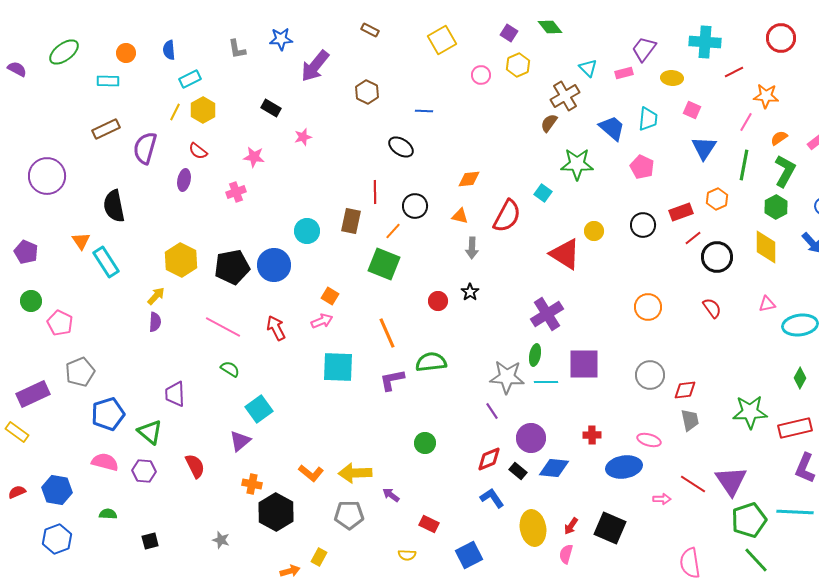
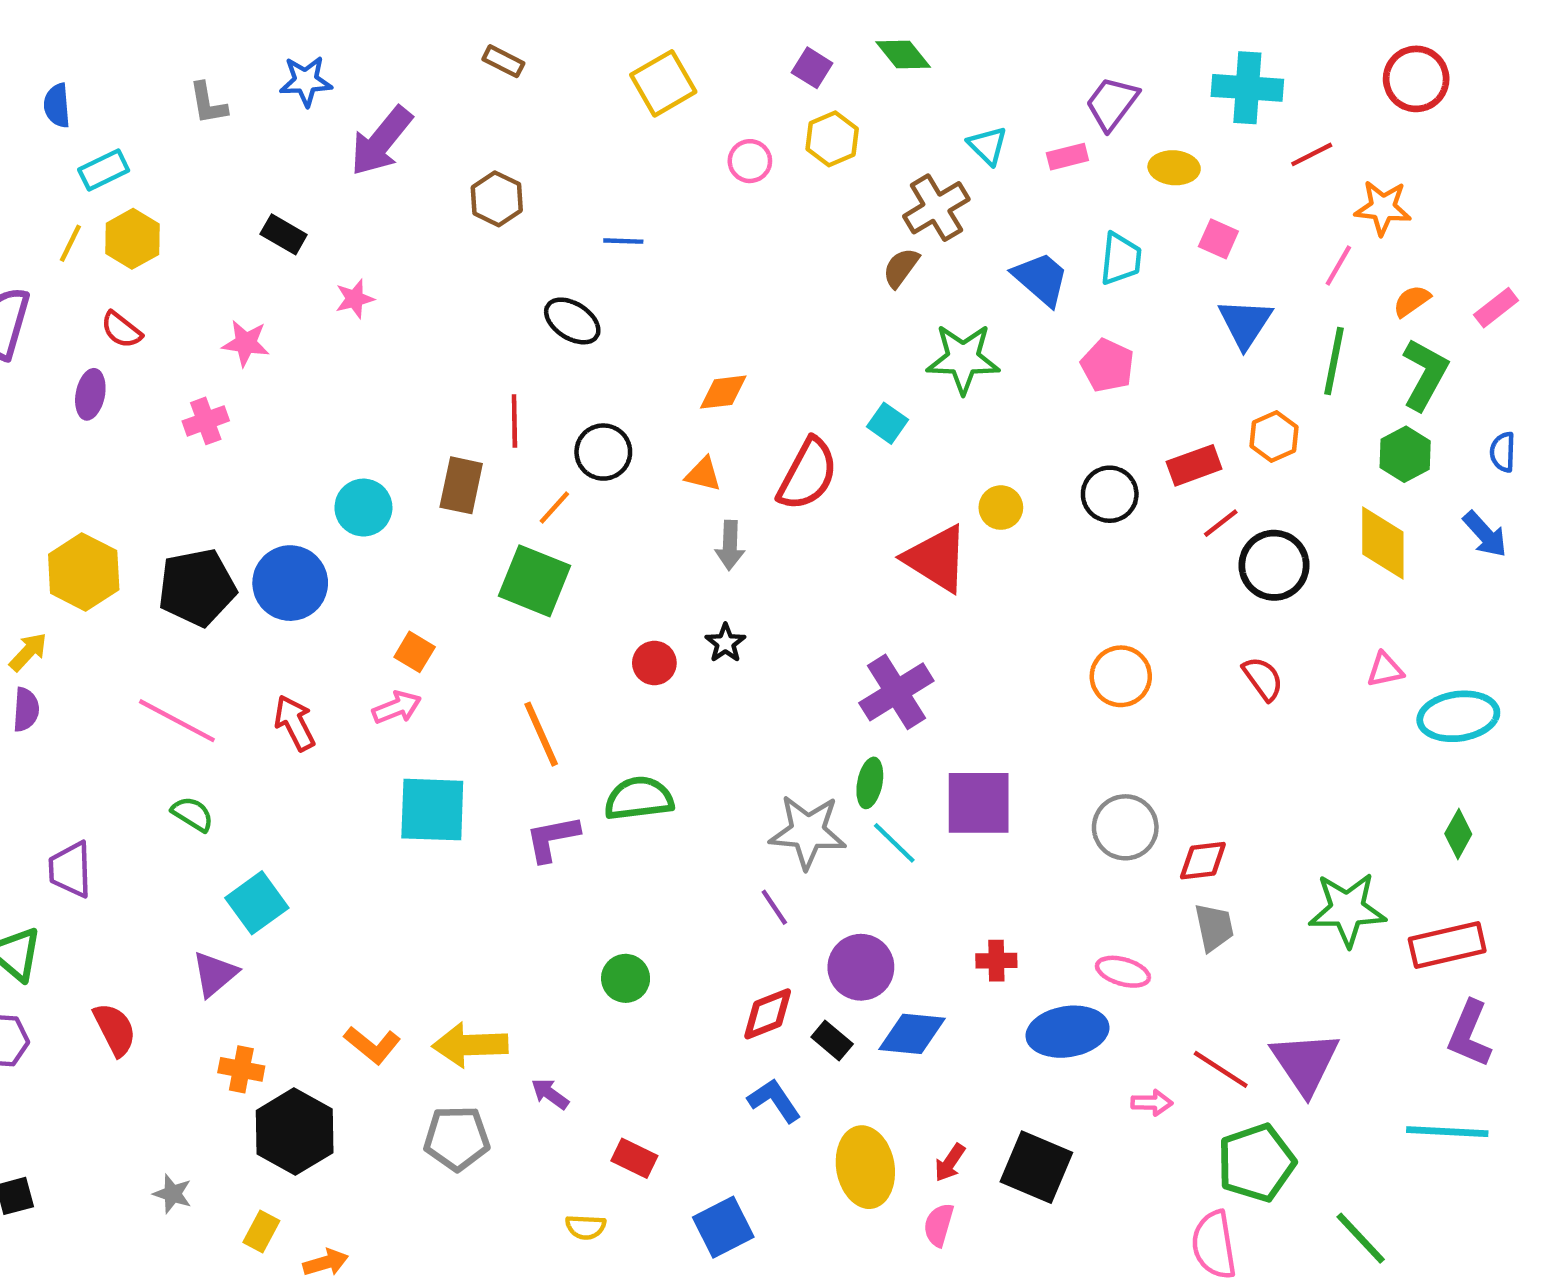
cyan line: (546, 382) -> (894, 843), turned 45
green pentagon: (749, 520) -> (1256, 1163), moved
yellow rectangle: (319, 557) -> (261, 1232), moved

